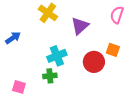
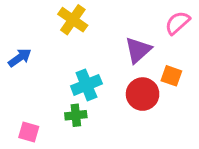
pink semicircle: (117, 15) -> (177, 23), turned 30
purple triangle: (80, 26) -> (138, 50), moved

